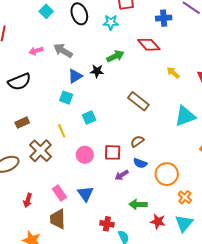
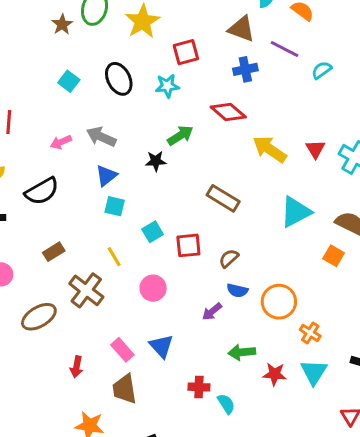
yellow arrow: (173, 73) -> (270, 149), size x1.6
blue triangle: (75, 76) -> (106, 176), moved
red square: (113, 152) -> (188, 245), moved

